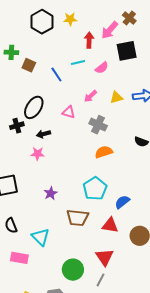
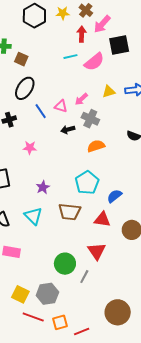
brown cross: (129, 18) -> (86, 10), moved
pink semicircle: (102, 68) -> (94, 62), size x1.5
blue line: (56, 75) -> (41, 111), moved
pink arrow: (90, 96) -> (81, 99), moved
black ellipse: (34, 107) -> (25, 88), moved
black arrow: (44, 134) -> (68, 130), moved
cyan triangle: (40, 237) -> (33, 216), moved
gray line: (100, 280) -> (84, 277), moved

